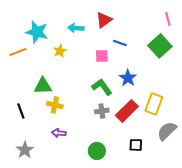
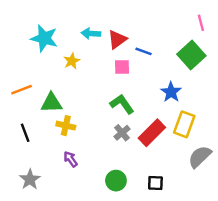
red triangle: (104, 20) -> (117, 39), moved
orange line: (18, 52) -> (22, 90), moved
blue star: (128, 78) -> (171, 92), moved
gray cross: (102, 111) -> (122, 133), turned -32
purple arrow: (59, 133) -> (71, 159), turned 48
black square: (136, 145) -> (155, 183), moved

